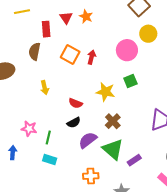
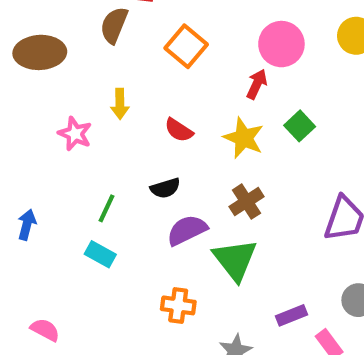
pink circle: (127, 50) -> (281, 44), moved
red arrow: (92, 57) -> (257, 84), moved
green square: (130, 81) -> (300, 126), turned -32
red semicircle: (76, 103) -> (179, 130), moved
pink star: (29, 129) -> (75, 134), moved
purple rectangle: (134, 160) -> (291, 315), moved

